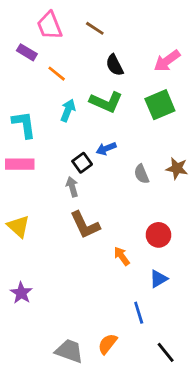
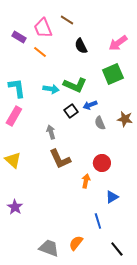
pink trapezoid: (50, 25) -> (43, 28), moved
green L-shape: (106, 102) -> (75, 85), moved
cyan arrow: (68, 110) -> (51, 89), moved, turned 77
blue arrow: (106, 149) -> (90, 105), moved
black square: (82, 163) -> (71, 111), moved
pink rectangle: (20, 164) -> (14, 116), turned -60
red circle: (158, 235) -> (102, 163), moved
orange arrow: (122, 256) -> (86, 181), turned 48

